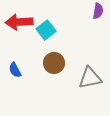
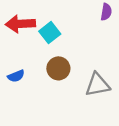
blue semicircle: (15, 70) -> (16, 76), turned -84

